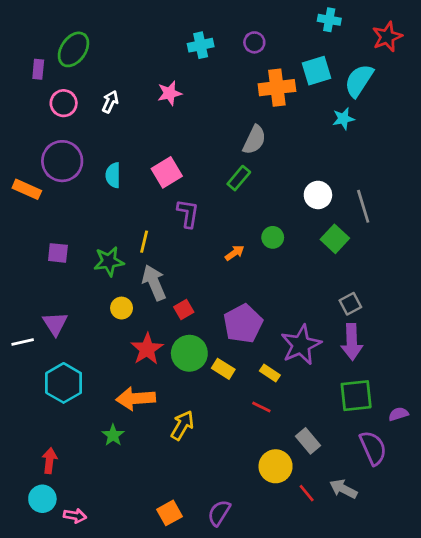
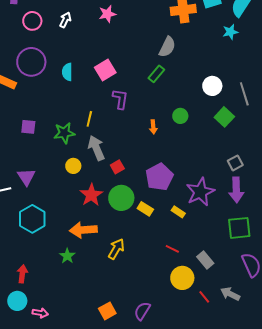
orange arrow: (235, 253) -> (153, 127), turned 120
red line: (261, 407) -> (172, 249), moved

